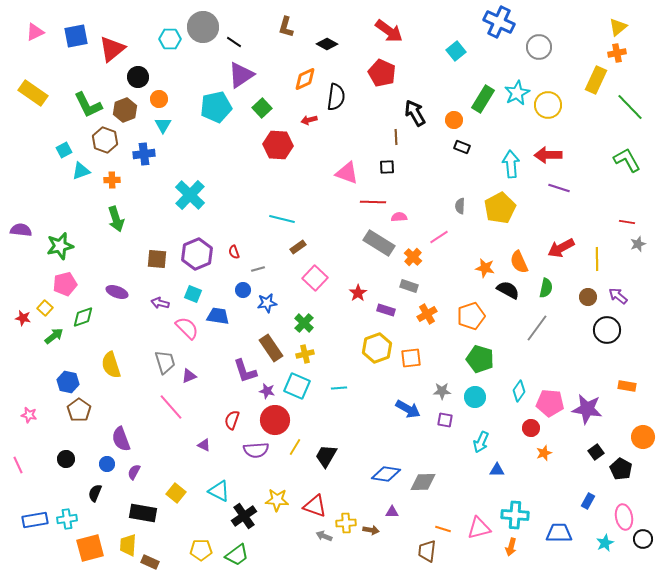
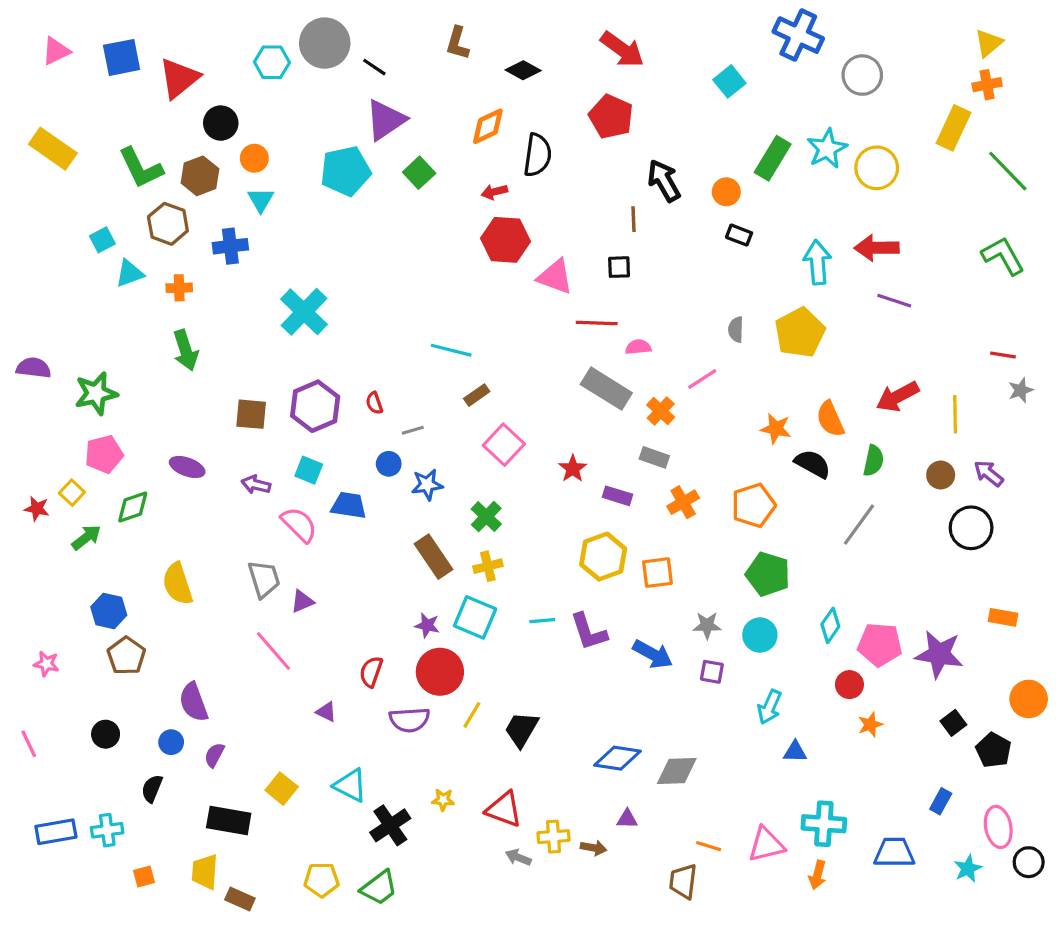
red hexagon: (278, 145) -> (506, 240), moved
purple L-shape: (245, 371) -> (589, 632), moved
yellow star: (277, 500) -> (443, 800), size x0.6
orange square: (90, 548) -> (144, 877), size x0.5

